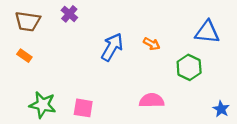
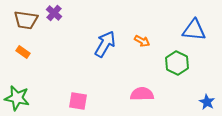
purple cross: (69, 14) -> (54, 13), moved
green star: (43, 105) -> (17, 98), moved

